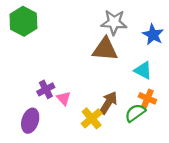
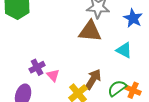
orange cross: (147, 98) -> (133, 90), moved

